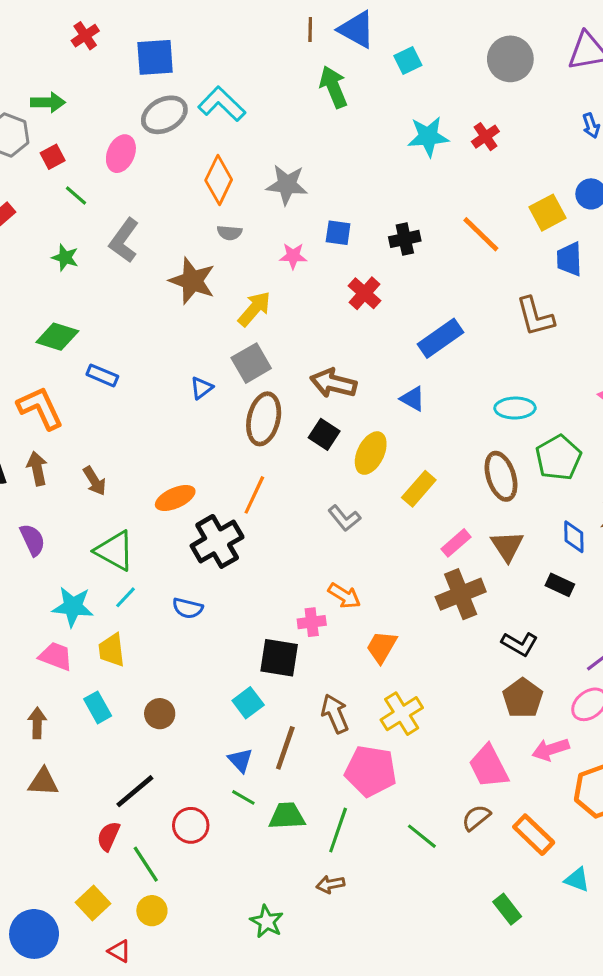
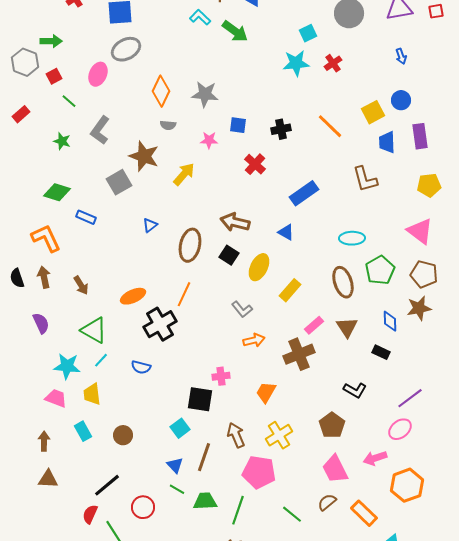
cyan square: (408, 61) -> (308, 33), moved
green arrow: (333, 87) -> (235, 31), turned 148
cyan L-shape: (222, 104) -> (200, 17), moved, size x0.7
gray square: (251, 363) -> (119, 182), moved
brown cross: (461, 594) -> (299, 354), moved
orange arrow: (344, 596) -> (254, 340), moved, turned -45
brown pentagon: (523, 698) -> (332, 425), moved

